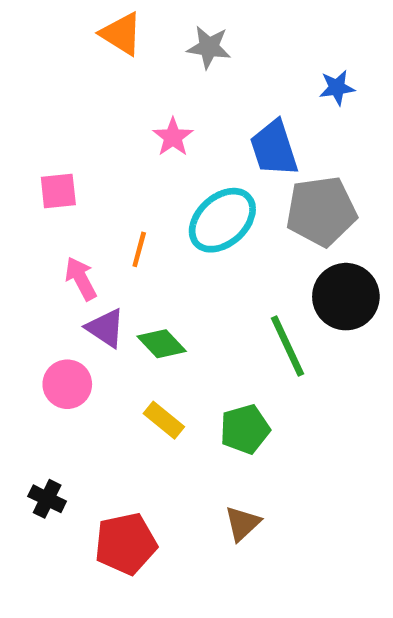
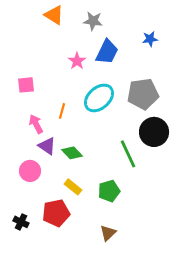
blue trapezoid: (274, 148) -> (107, 52), moved, turned -136
red pentagon: (126, 544) -> (56, 213), moved

